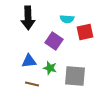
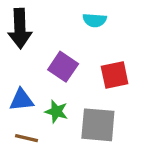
cyan semicircle: (67, 19) -> (95, 20), moved
red square: (85, 32) -> (115, 75), moved

